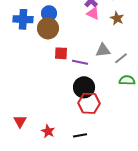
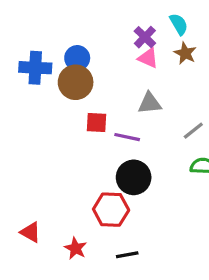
brown star: (117, 18) -> (185, 53), moved
gray triangle: (103, 50) -> (150, 103), moved
red hexagon: (89, 103) -> (111, 210), moved
red triangle: (20, 121) -> (30, 232), turned -32

